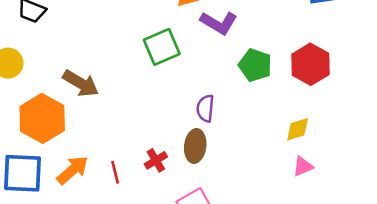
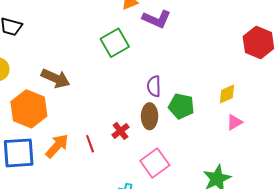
red hexagon: (311, 64) -> (258, 43), moved
green pentagon: (255, 65) -> (181, 106), moved

